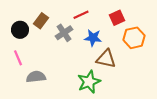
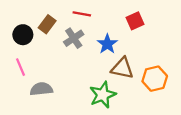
red line: (81, 15) -> (82, 14), moved, turned 35
blue star: (93, 38) -> (107, 44), turned 30
orange hexagon: (134, 38) -> (155, 79), moved

